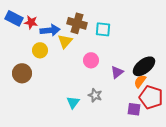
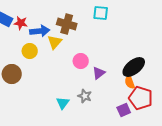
cyan square: (103, 29) -> (101, 13), moved
purple triangle: (117, 72) -> (99, 73), moved
orange semicircle: (140, 81) -> (130, 82), turned -56
purple square: (134, 109) -> (124, 110), turned -32

